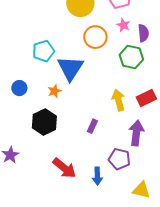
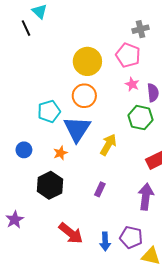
orange circle: (95, 37) -> (84, 96), moved
yellow arrow: (118, 100) -> (108, 145), moved, turned 45
purple pentagon: (119, 159) -> (131, 237), moved

